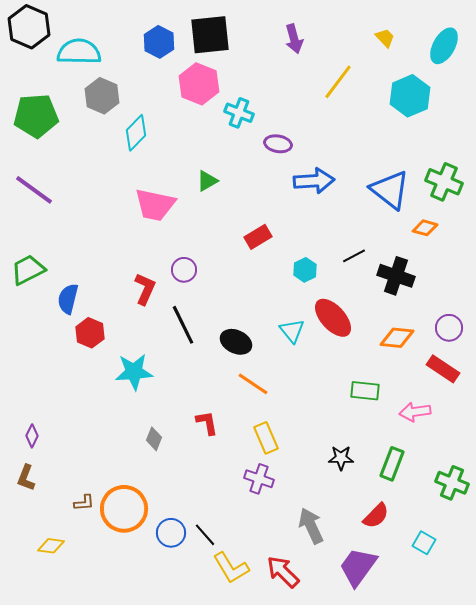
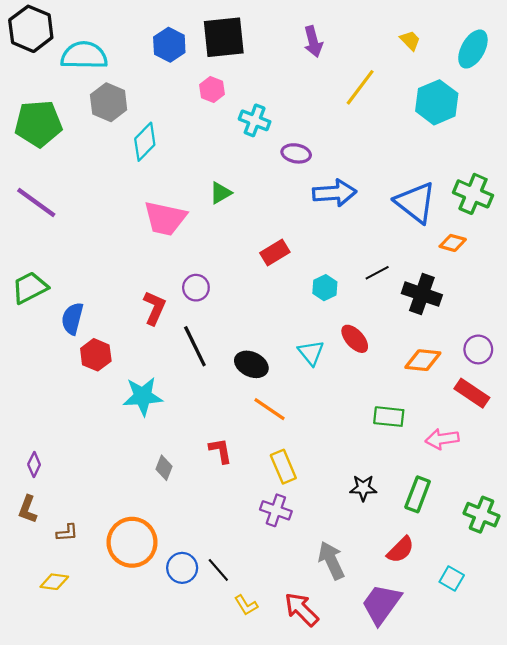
pink hexagon: (199, 84) -> (212, 89), size x0.6
red ellipse: (333, 318) -> (355, 339), size x0.7
brown L-shape: (84, 503) -> (67, 533), moved
yellow L-shape: (231, 568) -> (246, 605), size x0.6

